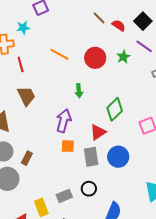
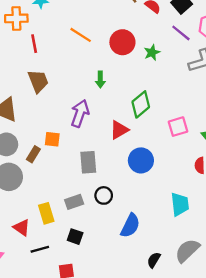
green star: (123, 57) -> (152, 52), moved
orange square: (68, 146) -> (52, 139), moved
gray rectangle: (91, 157) -> (88, 162), moved

